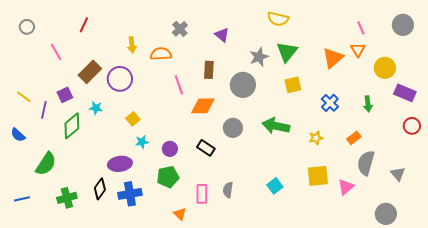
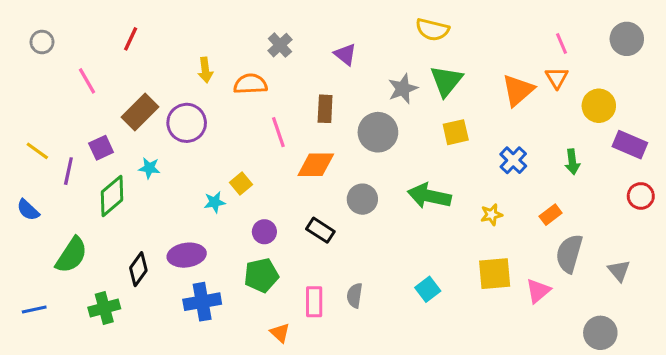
yellow square: (133, 119) -> (241, 184), moved
cyan star: (142, 142) -> (215, 202), moved
black diamond: (100, 189) -> (138, 269), moved

